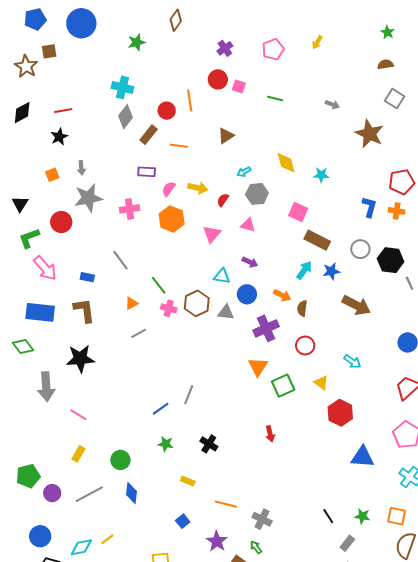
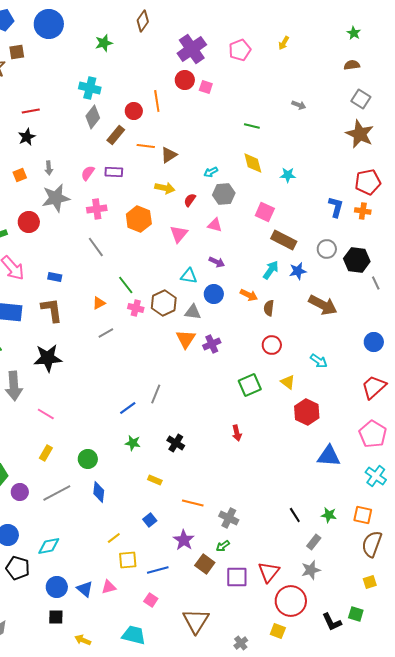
purple cross: (225, 48) -> (192, 49), size x1.8
green line: (275, 99) -> (252, 126), moved
brown star: (369, 134) -> (360, 134), moved
brown triangle: (226, 136) -> (169, 155), moved
pink semicircle: (169, 189) -> (88, 173), moved
gray line: (120, 260) -> (96, 247), moved
purple cross: (266, 328) -> (212, 344), moved, size x0.7
orange triangle: (258, 367) -> (186, 339), moved
yellow line: (107, 539) -> (114, 538), moved
green arrow: (256, 547) -> (223, 546), turned -88

